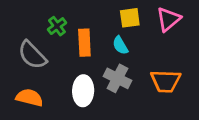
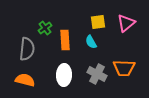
gray semicircle: (32, 55) -> (27, 49), turned -130
gray cross: (117, 78) -> (97, 74), moved

